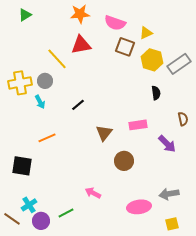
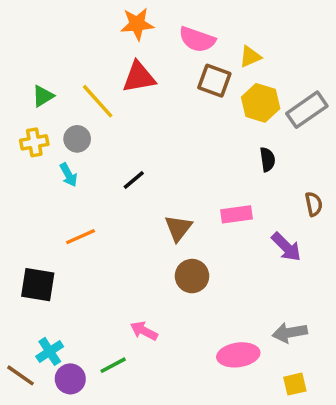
green triangle: (25, 15) -> (43, 96), moved
yellow cross: (20, 83) -> (34, 142), size x0.7
brown circle: (124, 161) -> (192, 276), moved
pink arrow: (93, 193) -> (144, 331), moved

